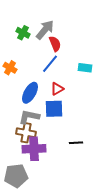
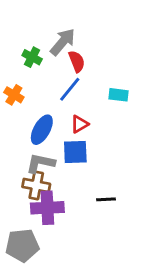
green cross: (23, 33) -> (32, 57), moved

